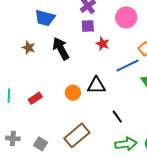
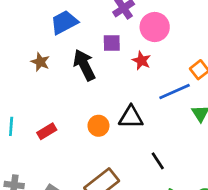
pink circle: (126, 17) -> (155, 27), moved
blue trapezoid: (45, 18) -> (64, 22), turned 135
purple square: (88, 26) -> (112, 43), moved

